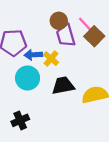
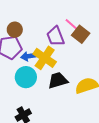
brown circle: (59, 21) -> (15, 30), moved
yellow cross: (51, 59) -> (45, 58), size x1.6

